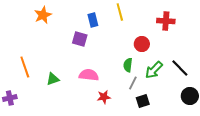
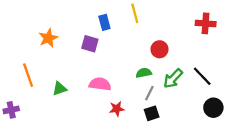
orange star: (43, 15) -> (48, 38), moved
red cross: (166, 21) -> (206, 23), moved
green semicircle: (128, 65) -> (144, 73), turned 72
black square: (143, 101) -> (152, 113), moved

